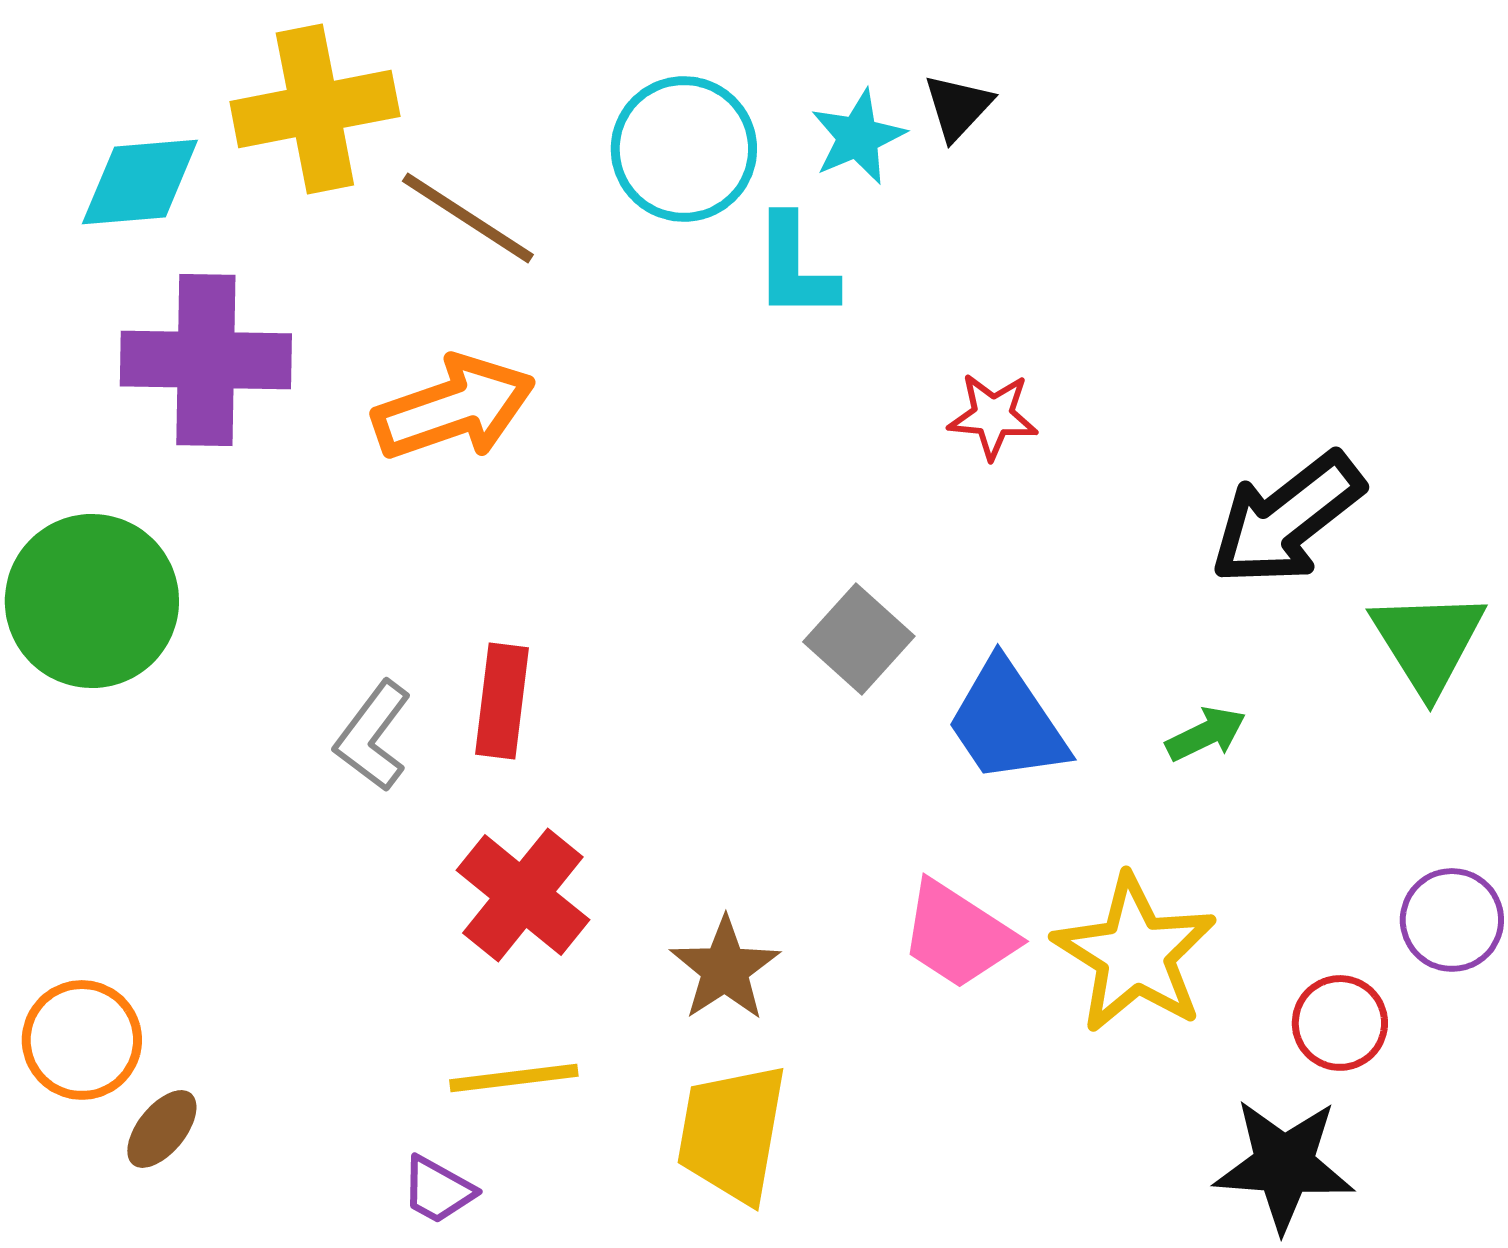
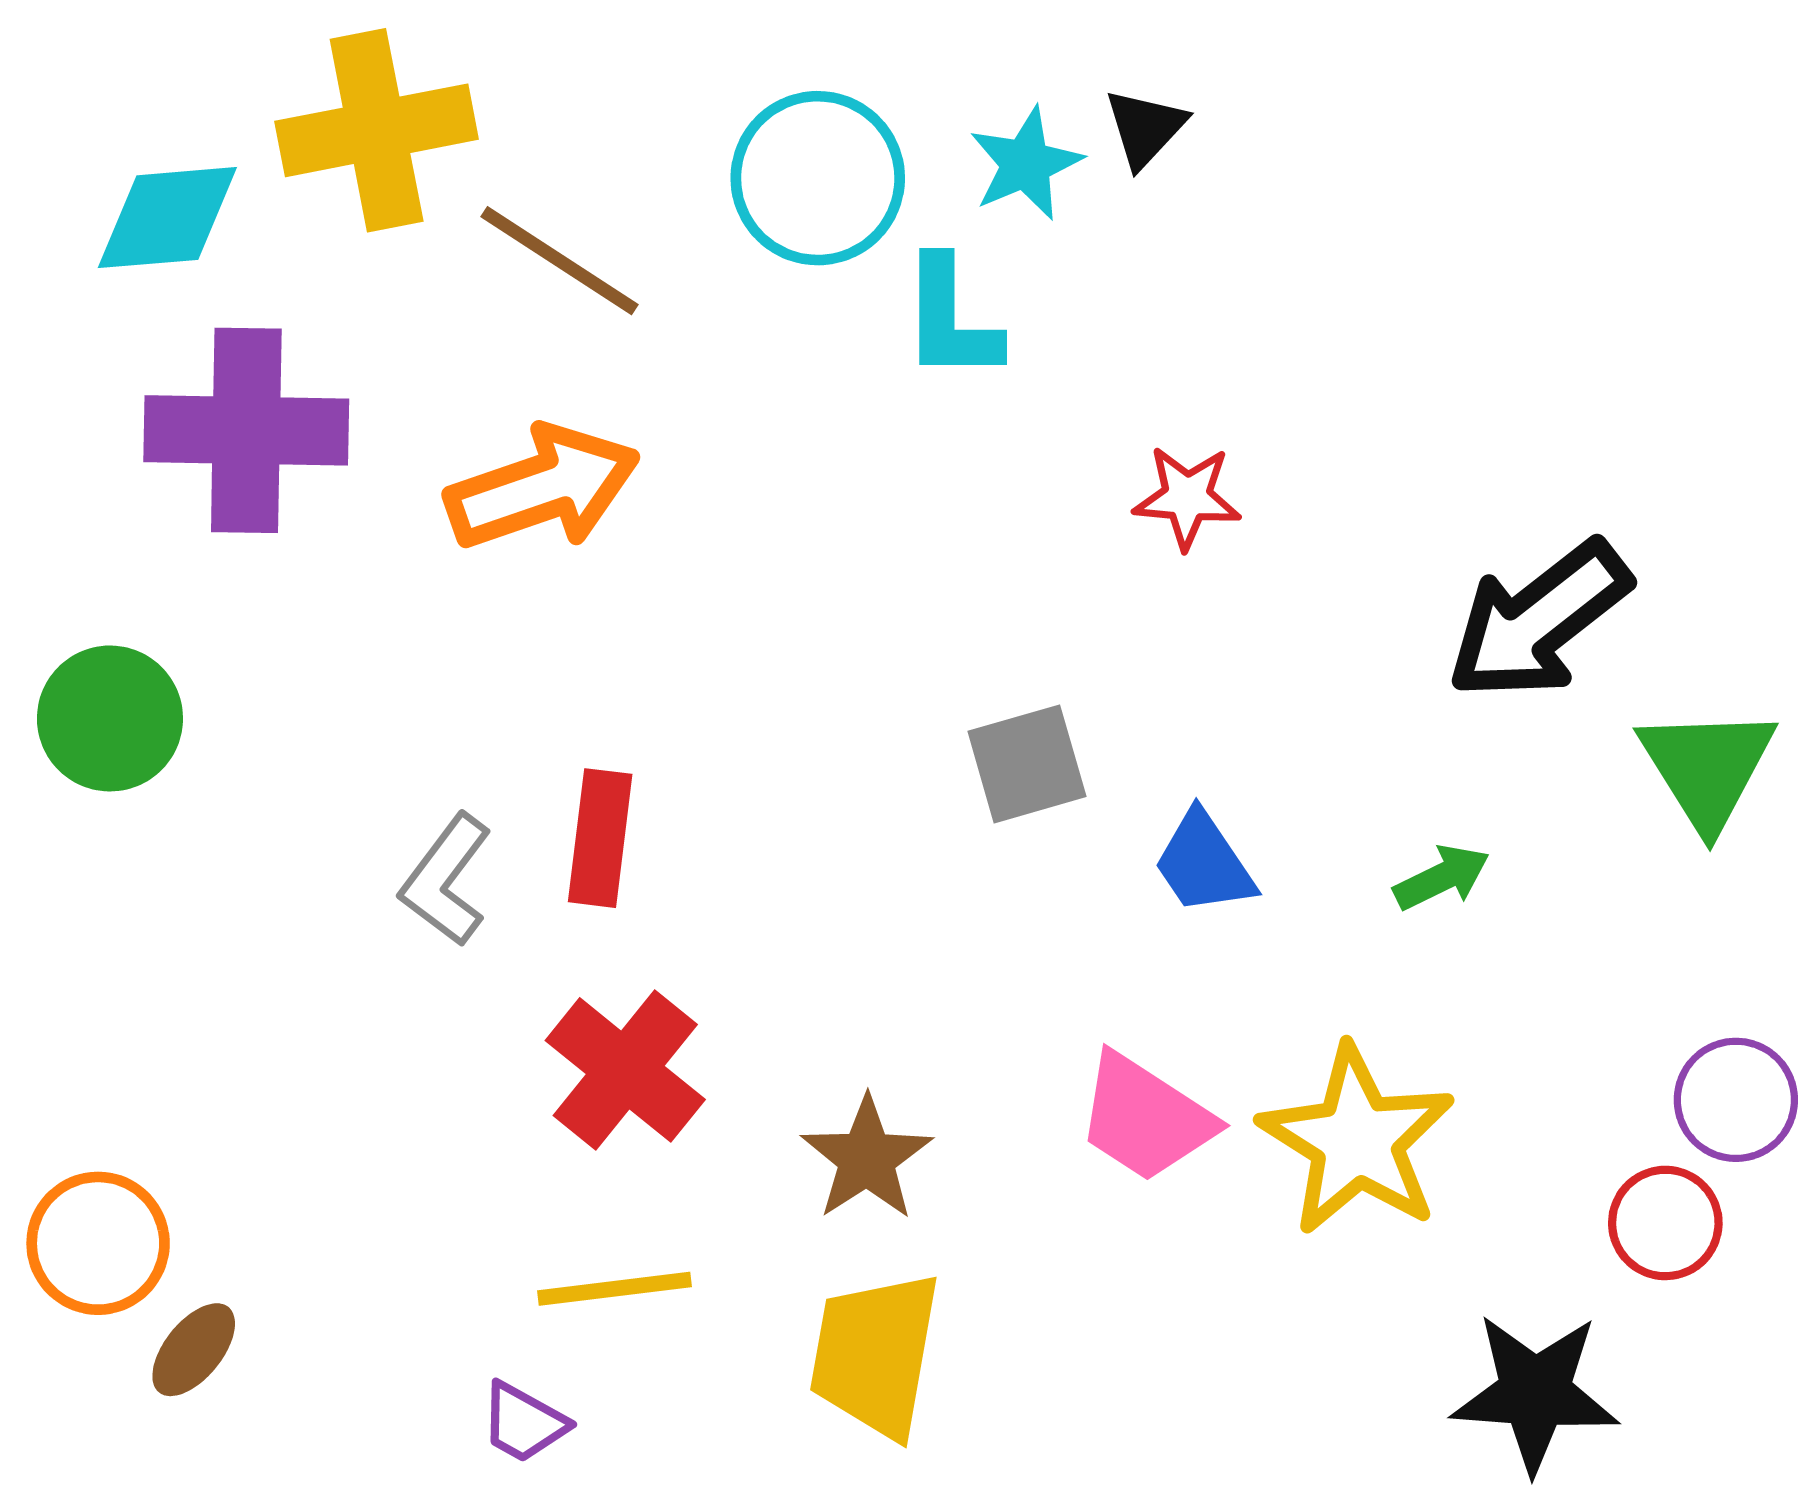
green circle: (92, 601) -> (110, 718), size x0.7
gray square: (859, 639) -> (1027, 764), turned 32
blue trapezoid: (1007, 722) -> (1204, 863), size x0.7
red circle: (1340, 1023) -> (1665, 1223), moved

